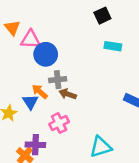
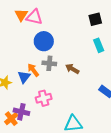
pink triangle: (31, 39) -> (34, 17), moved
cyan rectangle: (113, 46) -> (99, 45), turned 48
brown arrow: (68, 94) -> (72, 69), moved

